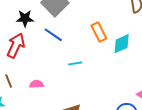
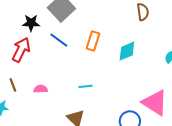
orange rectangle: (99, 32) -> (93, 41), moved, turned 42
cyan line: (75, 63) -> (85, 86), moved

